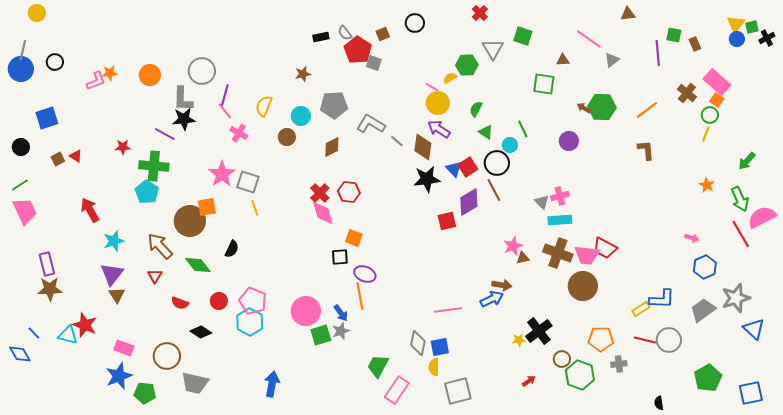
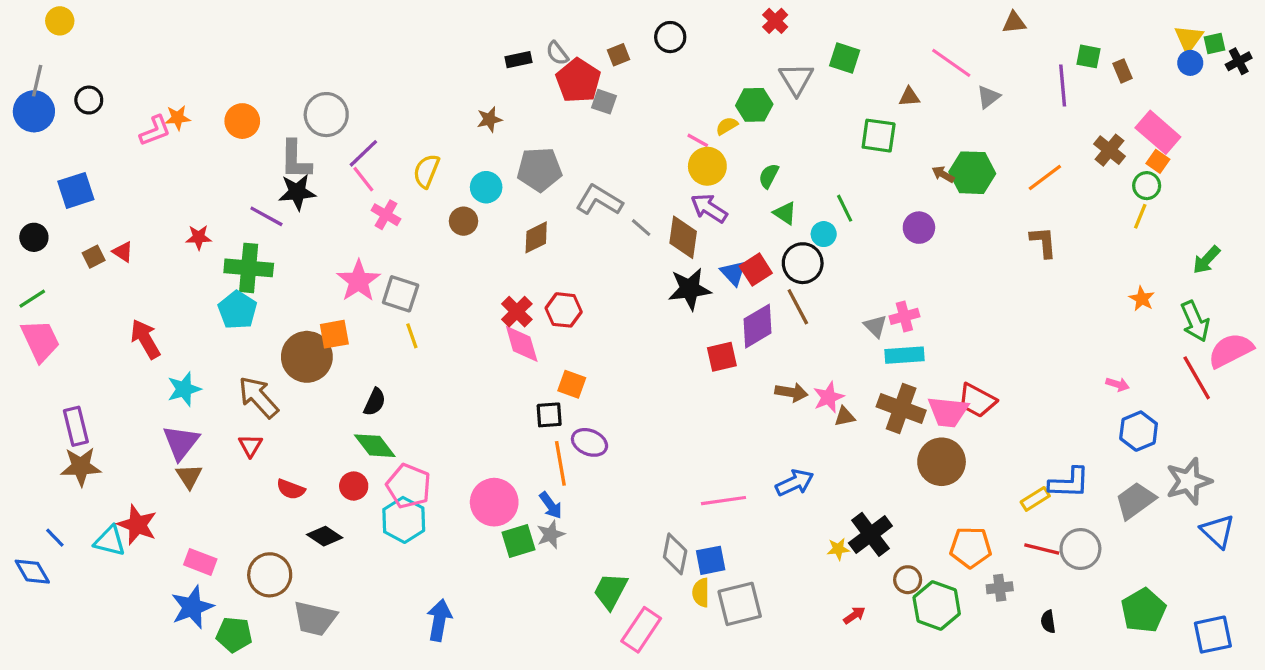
purple line: (225, 95) -> (363, 153), turned 30
green diamond: (198, 265) -> (375, 446), moved
brown arrow: (502, 285) -> (791, 392), moved
orange line: (360, 296) -> (560, 463), moved
gray square: (458, 391) -> (740, 604), moved
black semicircle: (659, 403) -> (1048, 622), moved

